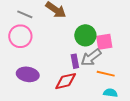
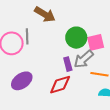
gray line: (25, 14) -> (27, 36), moved, turned 70
purple ellipse: (28, 74) -> (22, 81), turned -40

